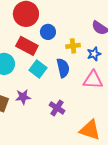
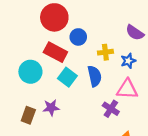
purple cross: (57, 108) -> (111, 109), moved

